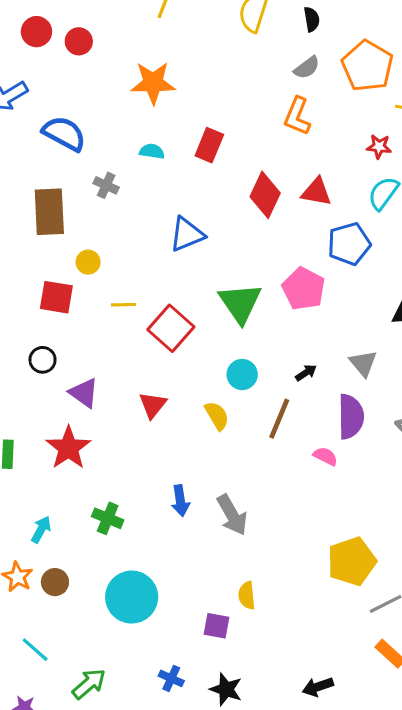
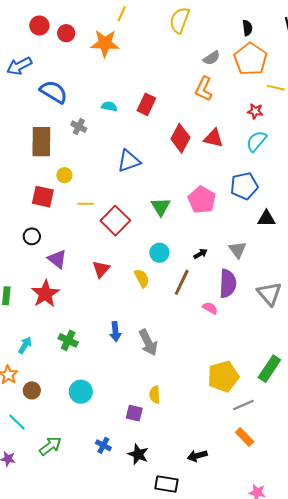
black semicircle: (312, 19) -> (247, 28), moved
orange star: (153, 83) -> (105, 43), moved
blue pentagon: (349, 244) -> (244, 186), moved
green triangle: (240, 303) -> (161, 207), size x0.7
brown circle: (55, 582) -> (32, 390), moved
cyan circle: (132, 597) -> (81, 392), size x0.7

